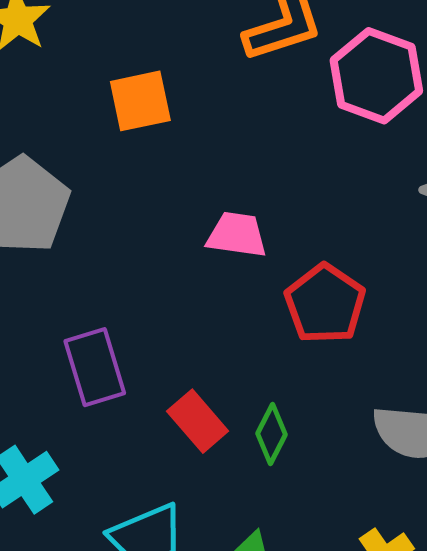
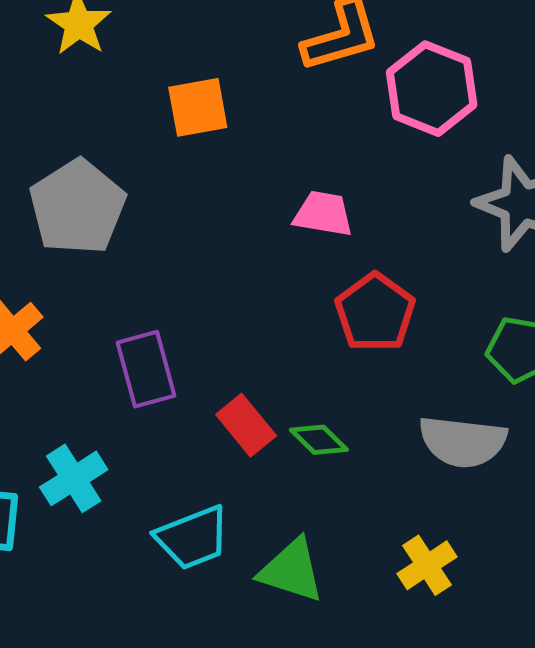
pink trapezoid: (237, 235) -> (323, 214), moved
green diamond: (272, 434) -> (319, 440), turned -74

